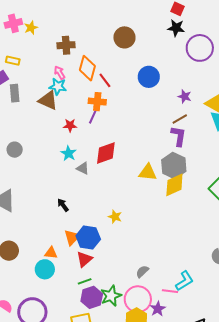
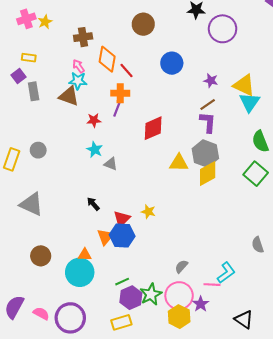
red diamond: (106, 153) -> (153, 128), moved
red triangle: (84, 259) -> (122, 219), moved
cyan circle: (45, 269) -> (80, 272), size x1.4

